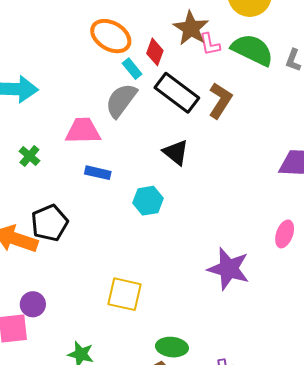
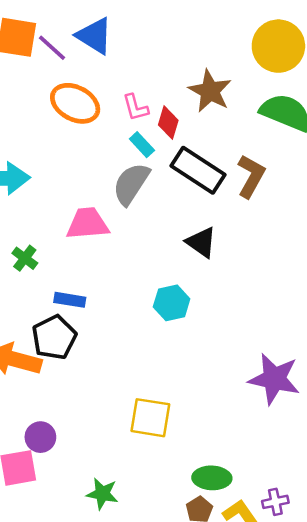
orange ellipse: (111, 36) -> (75, 103), moved
pink L-shape: (210, 44) -> (136, 108), moved
blue rectangle: (98, 173) -> (70, 300), moved

